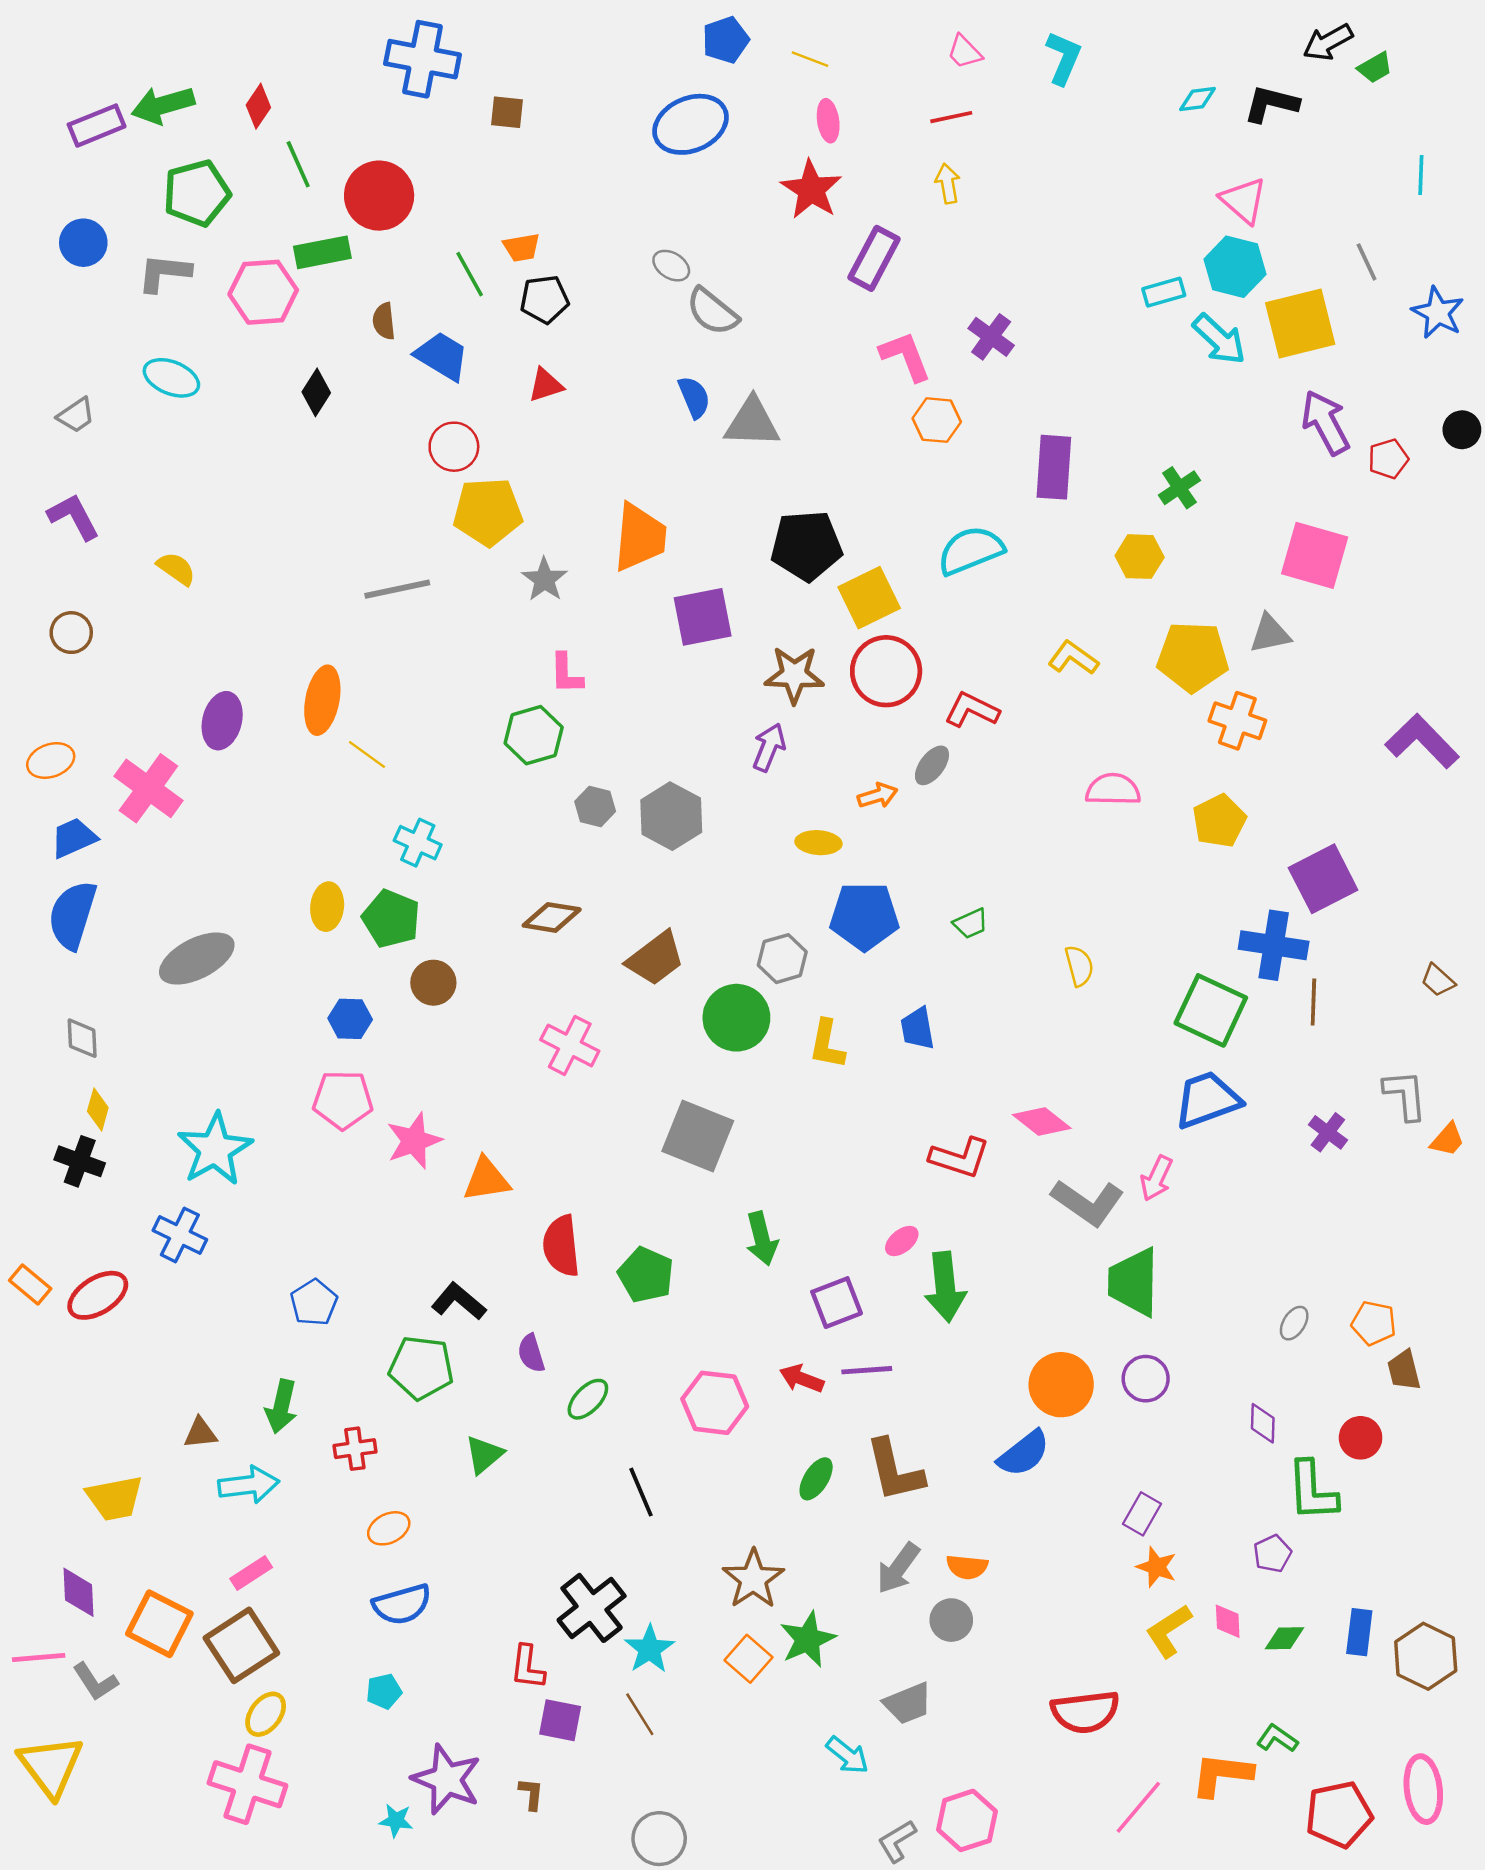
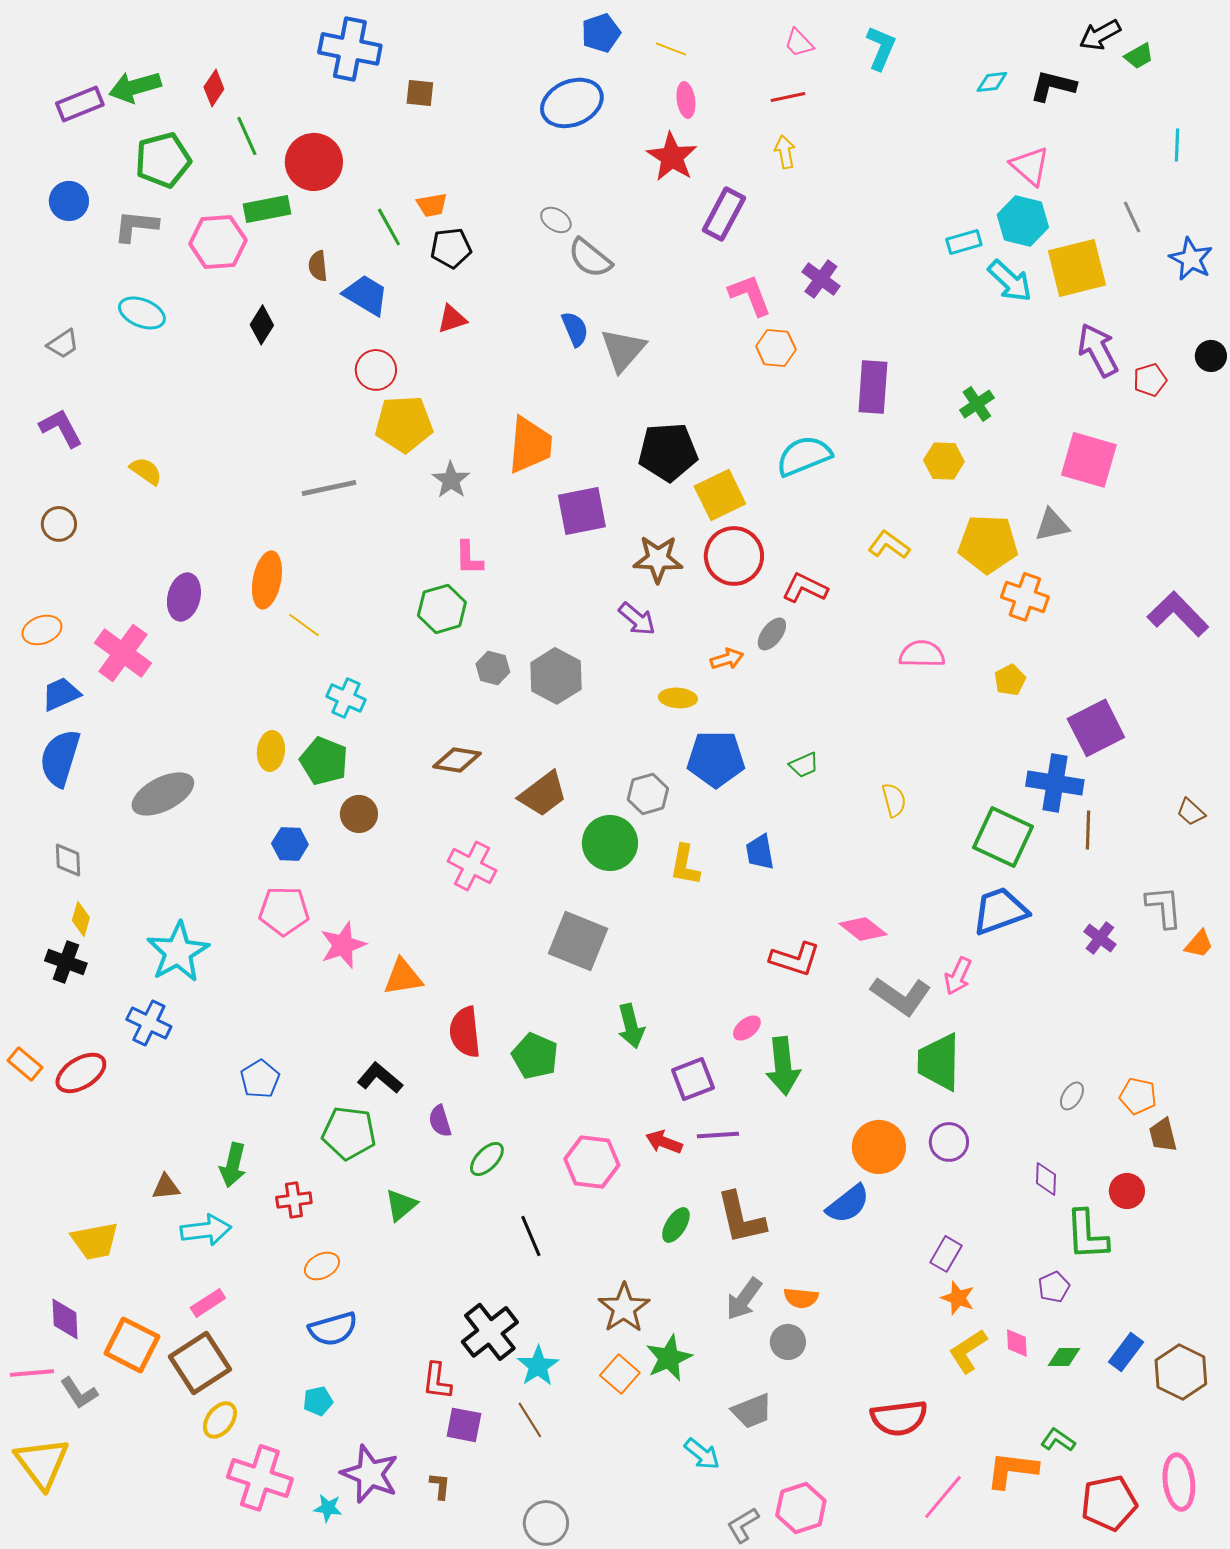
gray triangle: (752, 423) -> (623, 350), turned -51
purple arrow: (769, 747) -> (637, 619), turned 108
yellow pentagon: (1219, 821) -> (1010, 680), size x0.7
blue rectangle: (1359, 1632) -> (1126, 1352), turned 30
pink cross: (247, 1784) -> (260, 1478), moved

